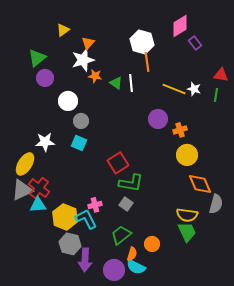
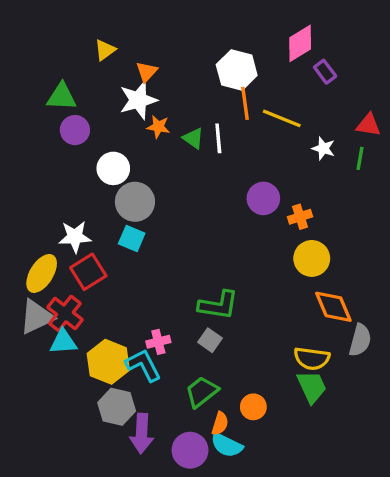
green triangle: (37, 58) -> (62, 97), turned 42
yellow line: (174, 89) -> (282, 118), moved
gray circle: (81, 121) -> (135, 202), size x1.5
red square: (118, 163) -> (88, 272), moved

